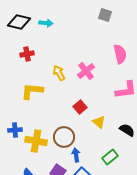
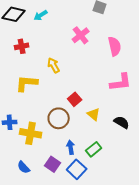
cyan arrow: (46, 23) -> (41, 15), turned 144
pink cross: (86, 71) -> (81, 35), moved
brown circle: (64, 137) -> (59, 118), moved
green rectangle: (110, 157) -> (94, 149), moved

